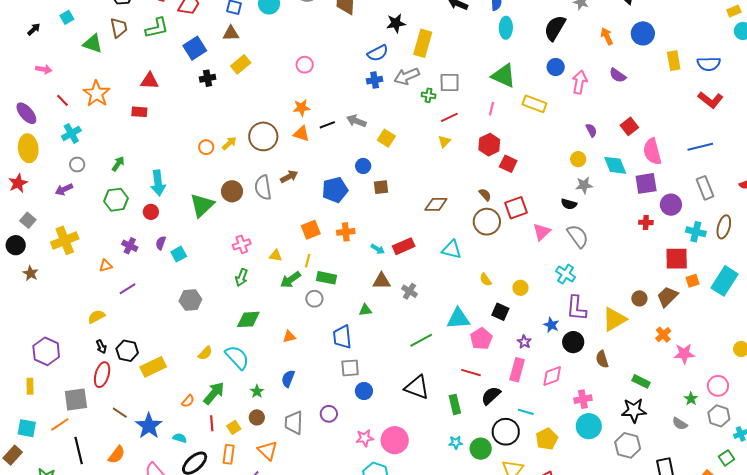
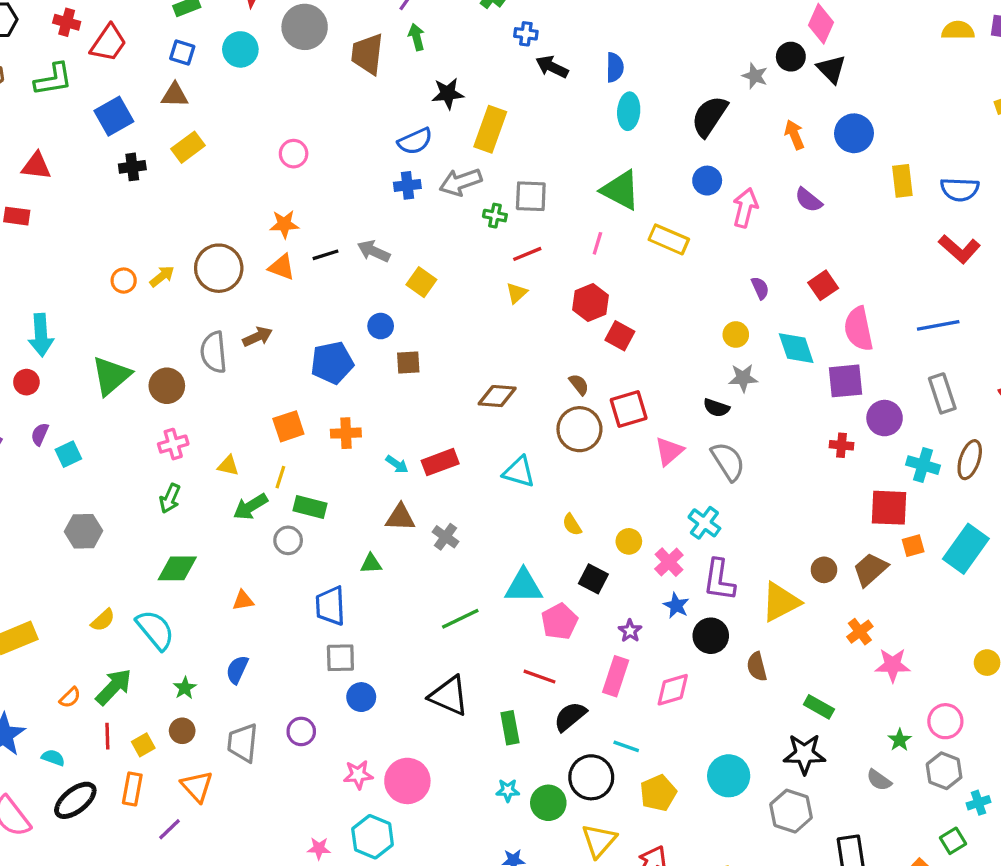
brown circle: (232, 191) -> (167, 386), moved
pink cross: (583, 399) -> (669, 562), moved, turned -36

